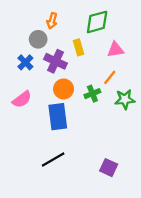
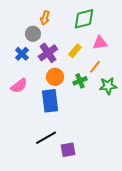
yellow rectangle: (79, 47) -> (75, 51), moved, turned 56
purple cross: (55, 61) -> (48, 53), turned 30
purple square: (109, 168) -> (68, 150), moved, turned -35

